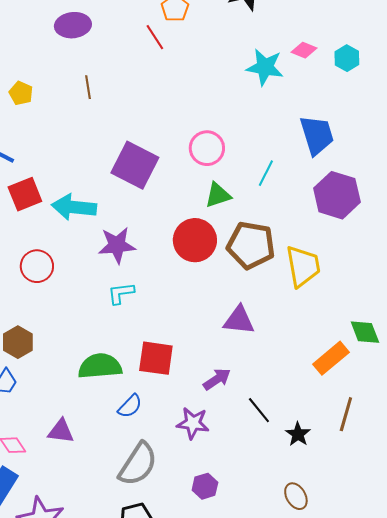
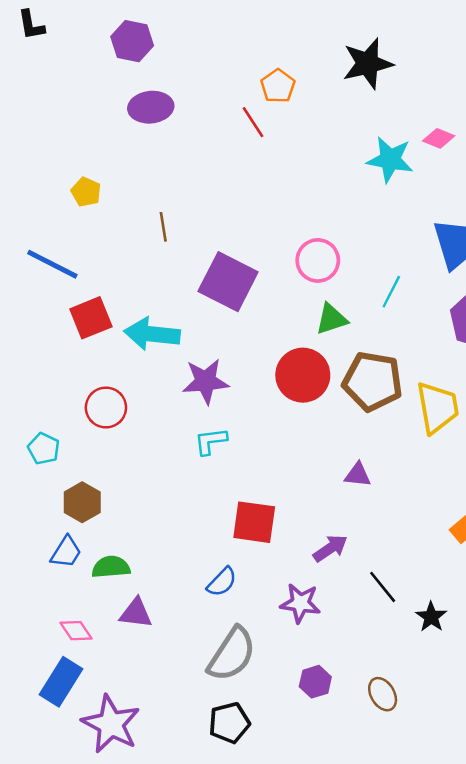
brown line: (88, 87) -> (163, 227), moved
purple triangle: (239, 320) -> (358, 475), size x0.7
green semicircle: (100, 366) -> (111, 567), moved, size x0.7
brown ellipse: (296, 496) -> (383, 694), moved

